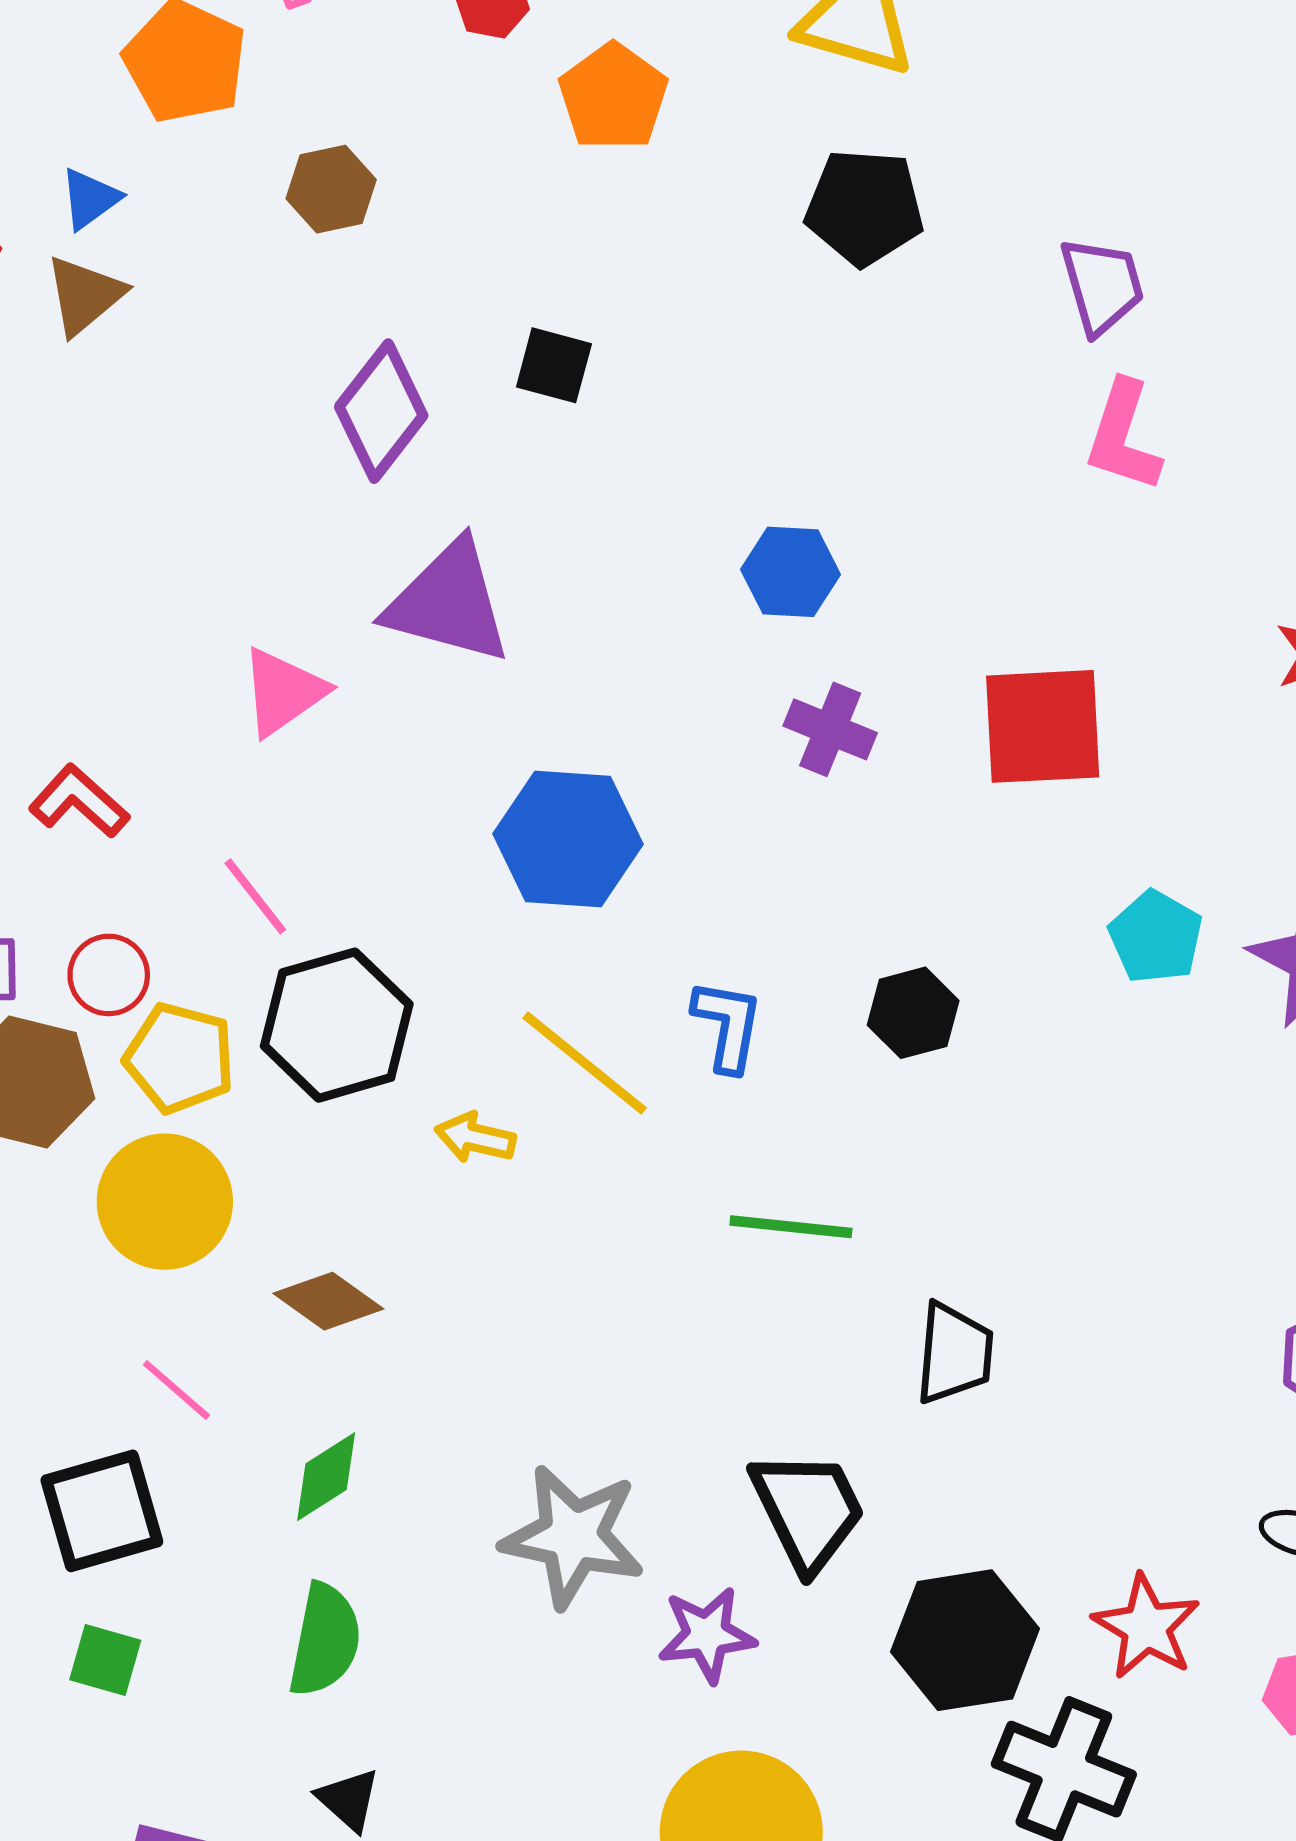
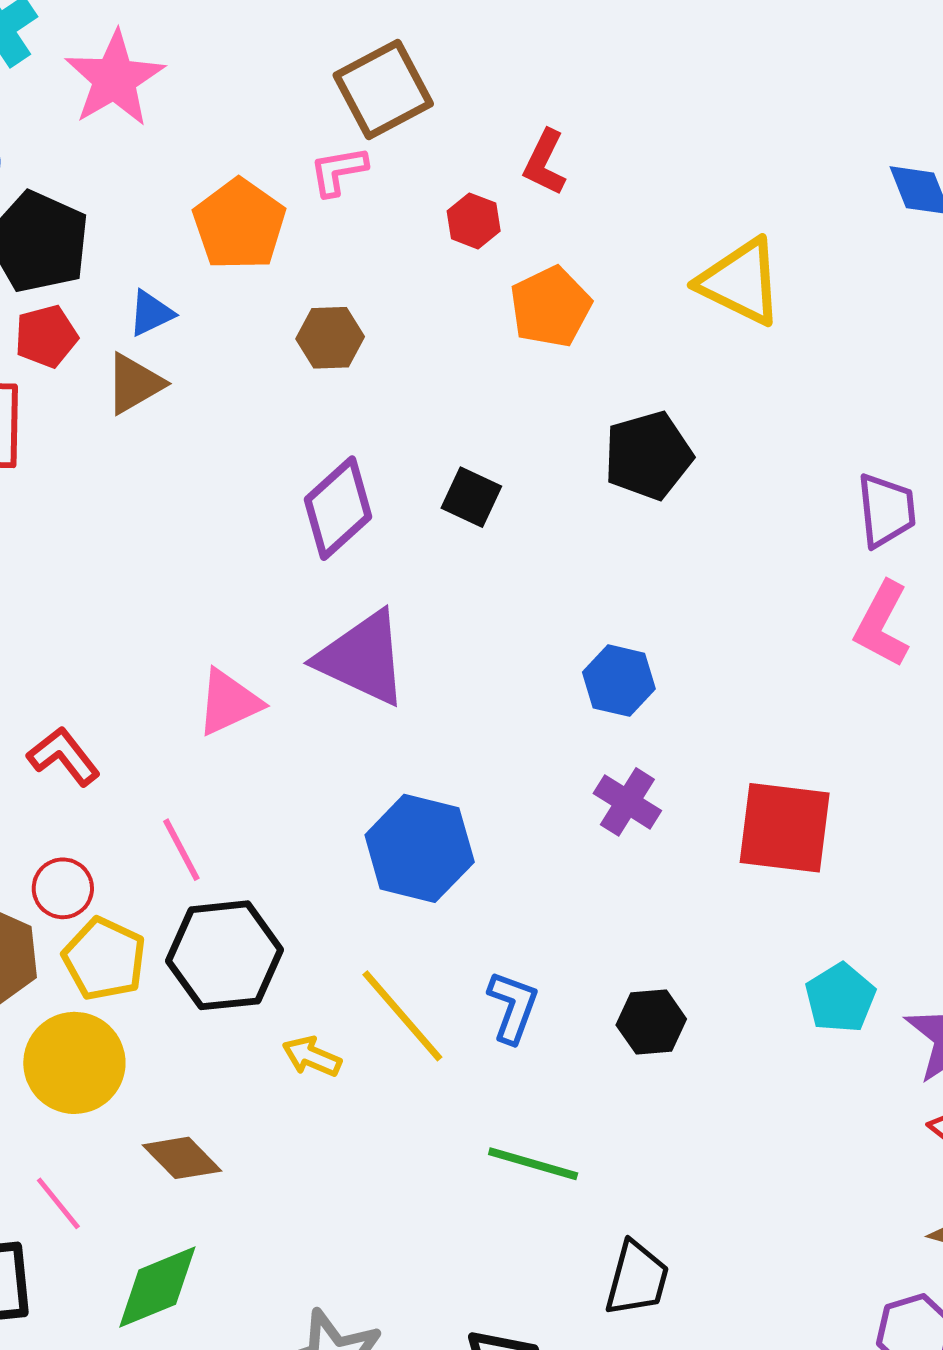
black pentagon: (865, 207) -> (648, 456), moved, turned -30
green diamond: (326, 1477) -> (157, 1287), size x1.4

